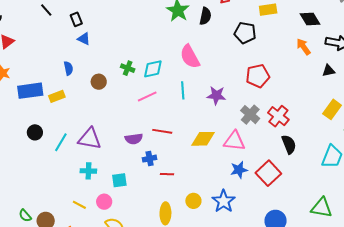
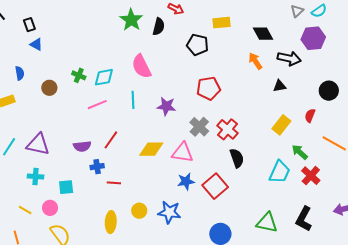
red line: (162, 131) -> (111, 140), turned -66
blue star: (224, 201) -> (169, 212), turned -30

